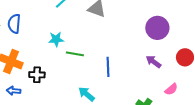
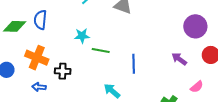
purple circle: (157, 28) -> (195, 26), moved

